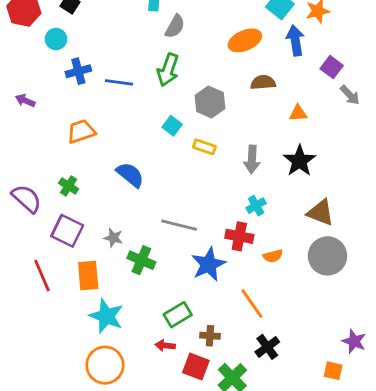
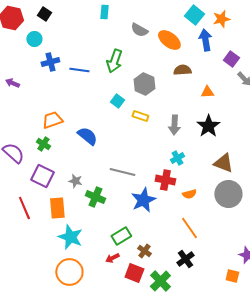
gray semicircle: (175, 26) -> (139, 30), moved, turned 90
orange ellipse: (245, 40) -> (169, 40), turned 60
orange trapezoid: (81, 131) -> (52, 120), moved
orange line: (252, 304) -> (189, 228), moved
brown cross: (210, 336) -> (144, 251), turned 32
red arrow: (165, 346) -> (112, 258), turned -32

